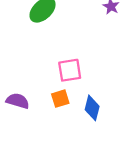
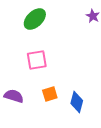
pink square: (70, 70) -> (37, 60), moved

